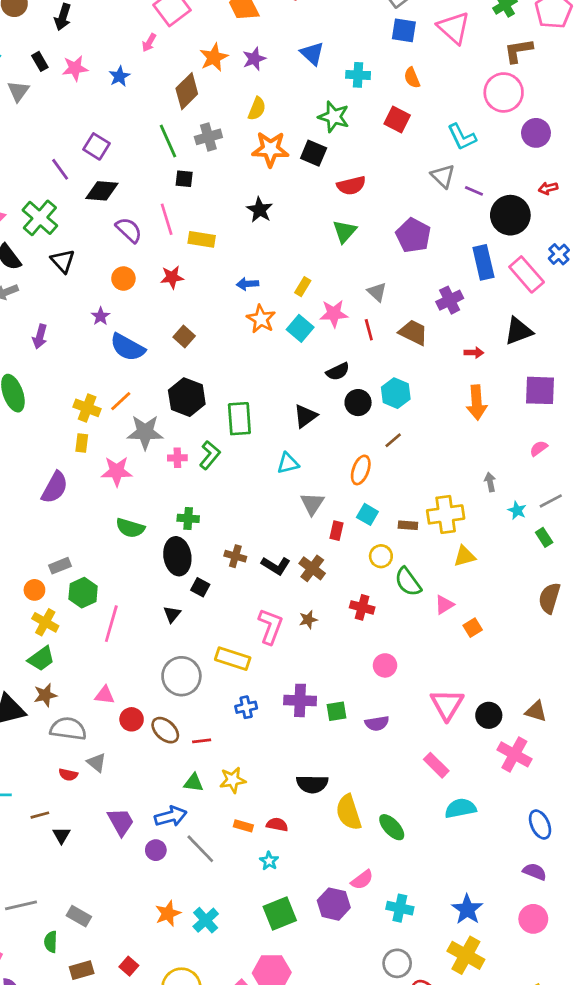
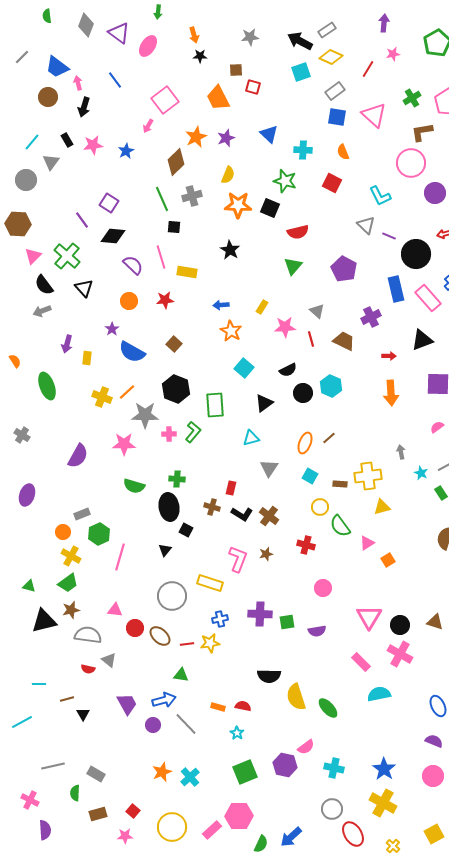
cyan square: (300, 328) -> (244, 368), moved
brown line: (393, 440) -> (329, 438), moved
yellow rectangle: (82, 443) -> (87, 358), moved
red rectangle: (336, 531) -> (231, 488), moved
pink cross: (514, 754) -> (400, 654), moved
yellow star: (233, 780) -> (210, 643), moved

